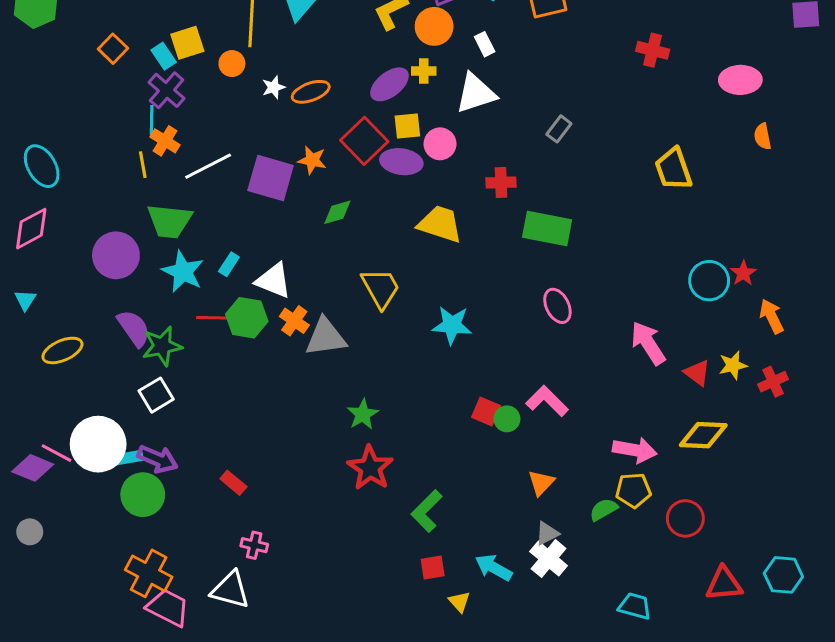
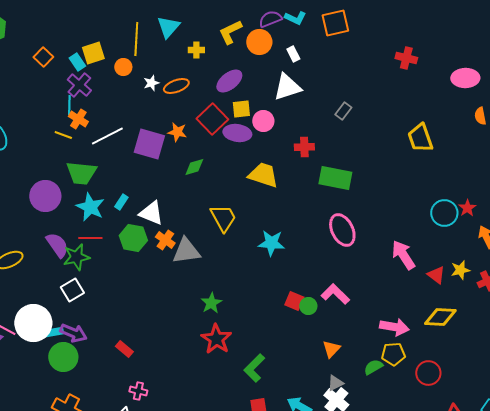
yellow cross: (424, 71) -> (196, 50), moved
yellow line: (143, 165) -> (63, 135), turned -60
pink ellipse: (557, 306) -> (342, 230), size x1.4
red line: (214, 318) -> (90, 238), moved

